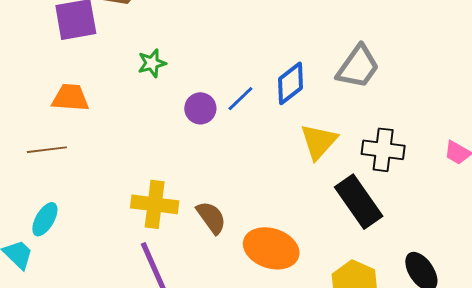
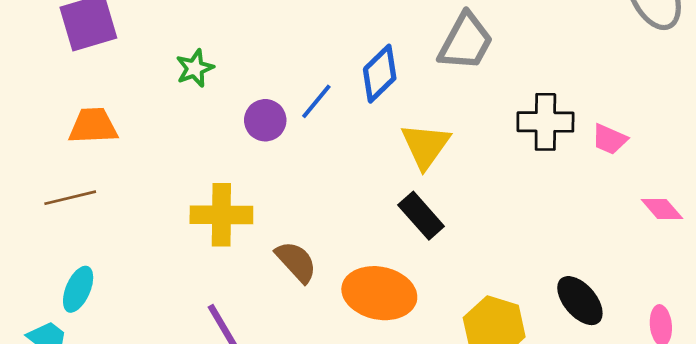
black cross: (383, 150) -> (545, 122), moved
black rectangle: (359, 202) -> (421, 216), moved, size x0.7
yellow cross: (155, 204) -> (221, 215), moved

